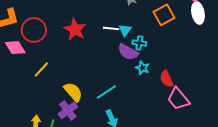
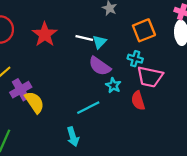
cyan cross: (139, 43) -> (135, 59), moved
cyan line: (106, 92) -> (88, 108), moved
pink trapezoid: (178, 99) -> (150, 77), moved, turned -45
purple cross: (68, 110) -> (21, 90), moved

